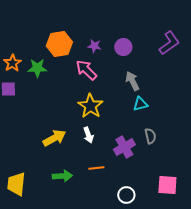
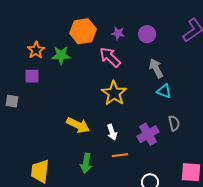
cyan triangle: (140, 104) -> (164, 91), turned 35
white arrow: (88, 135) -> (112, 132), moved
yellow arrow: (54, 138) -> (78, 125), turned 55
green arrow: (62, 176) -> (86, 163), turned 102

